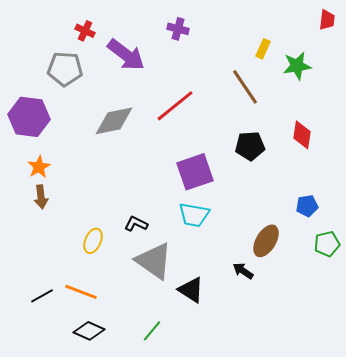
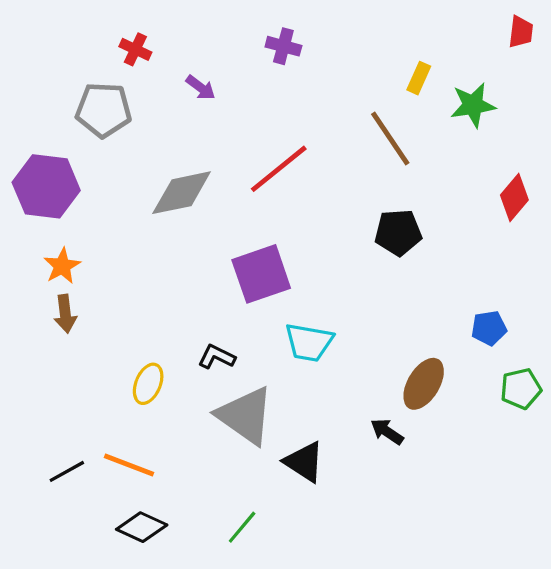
purple arrow: (126, 55) -> (201, 88), size x0.5
red diamond: (302, 135) -> (514, 197), moved, turned 32
purple square: (195, 172) -> (261, 274), moved

